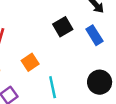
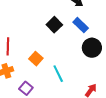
black circle: (100, 82) -> (92, 48), moved

